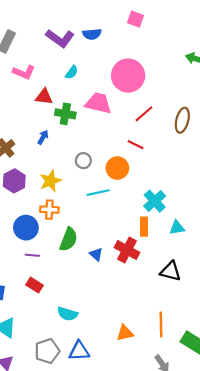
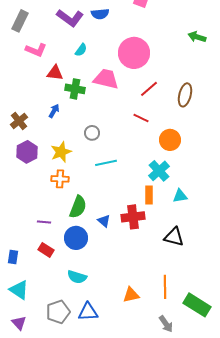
orange circle: (117, 168) -> (170, 140), moved
blue circle: (26, 228) -> (76, 238), moved
red cross: (127, 250) -> (133, 217), turned -35

